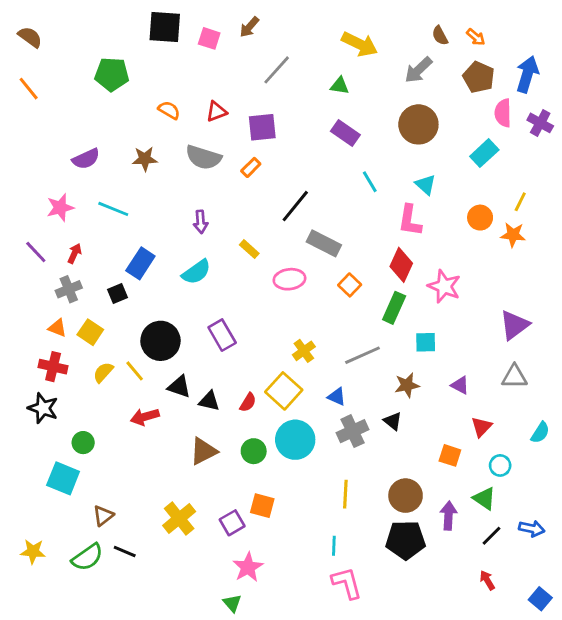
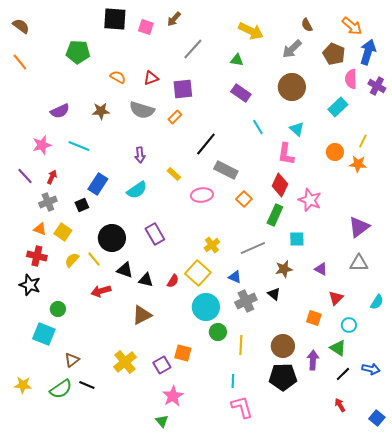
orange arrow: (476, 37) -> (352, 26), moved, size x1.5
green circle: (254, 451) -> (218, 332), moved

